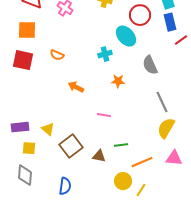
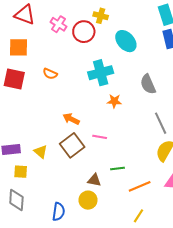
red circle: (140, 15) -> (84, 32), moved
cyan ellipse: (126, 36) -> (126, 41), moved
cyan cross: (105, 54) -> (101, 73), size x1.6
orange arrow: (76, 87) -> (71, 119), moved
brown square: (71, 146) -> (72, 145), moved
yellow circle: (123, 181) -> (88, 200), moved

